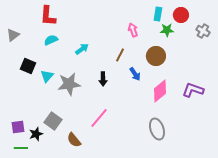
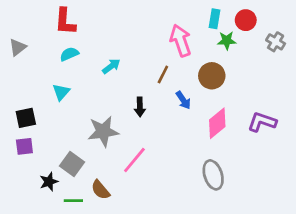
pink arrow: (133, 30) -> (181, 40), size x1.6
black square: (28, 66) -> (26, 118), moved, turned -35
cyan triangle: (47, 76) -> (61, 92), moved
gray star: (69, 84) -> (103, 131), moved
purple square: (18, 127) -> (24, 146), moved
green line: (21, 148) -> (73, 201), moved

